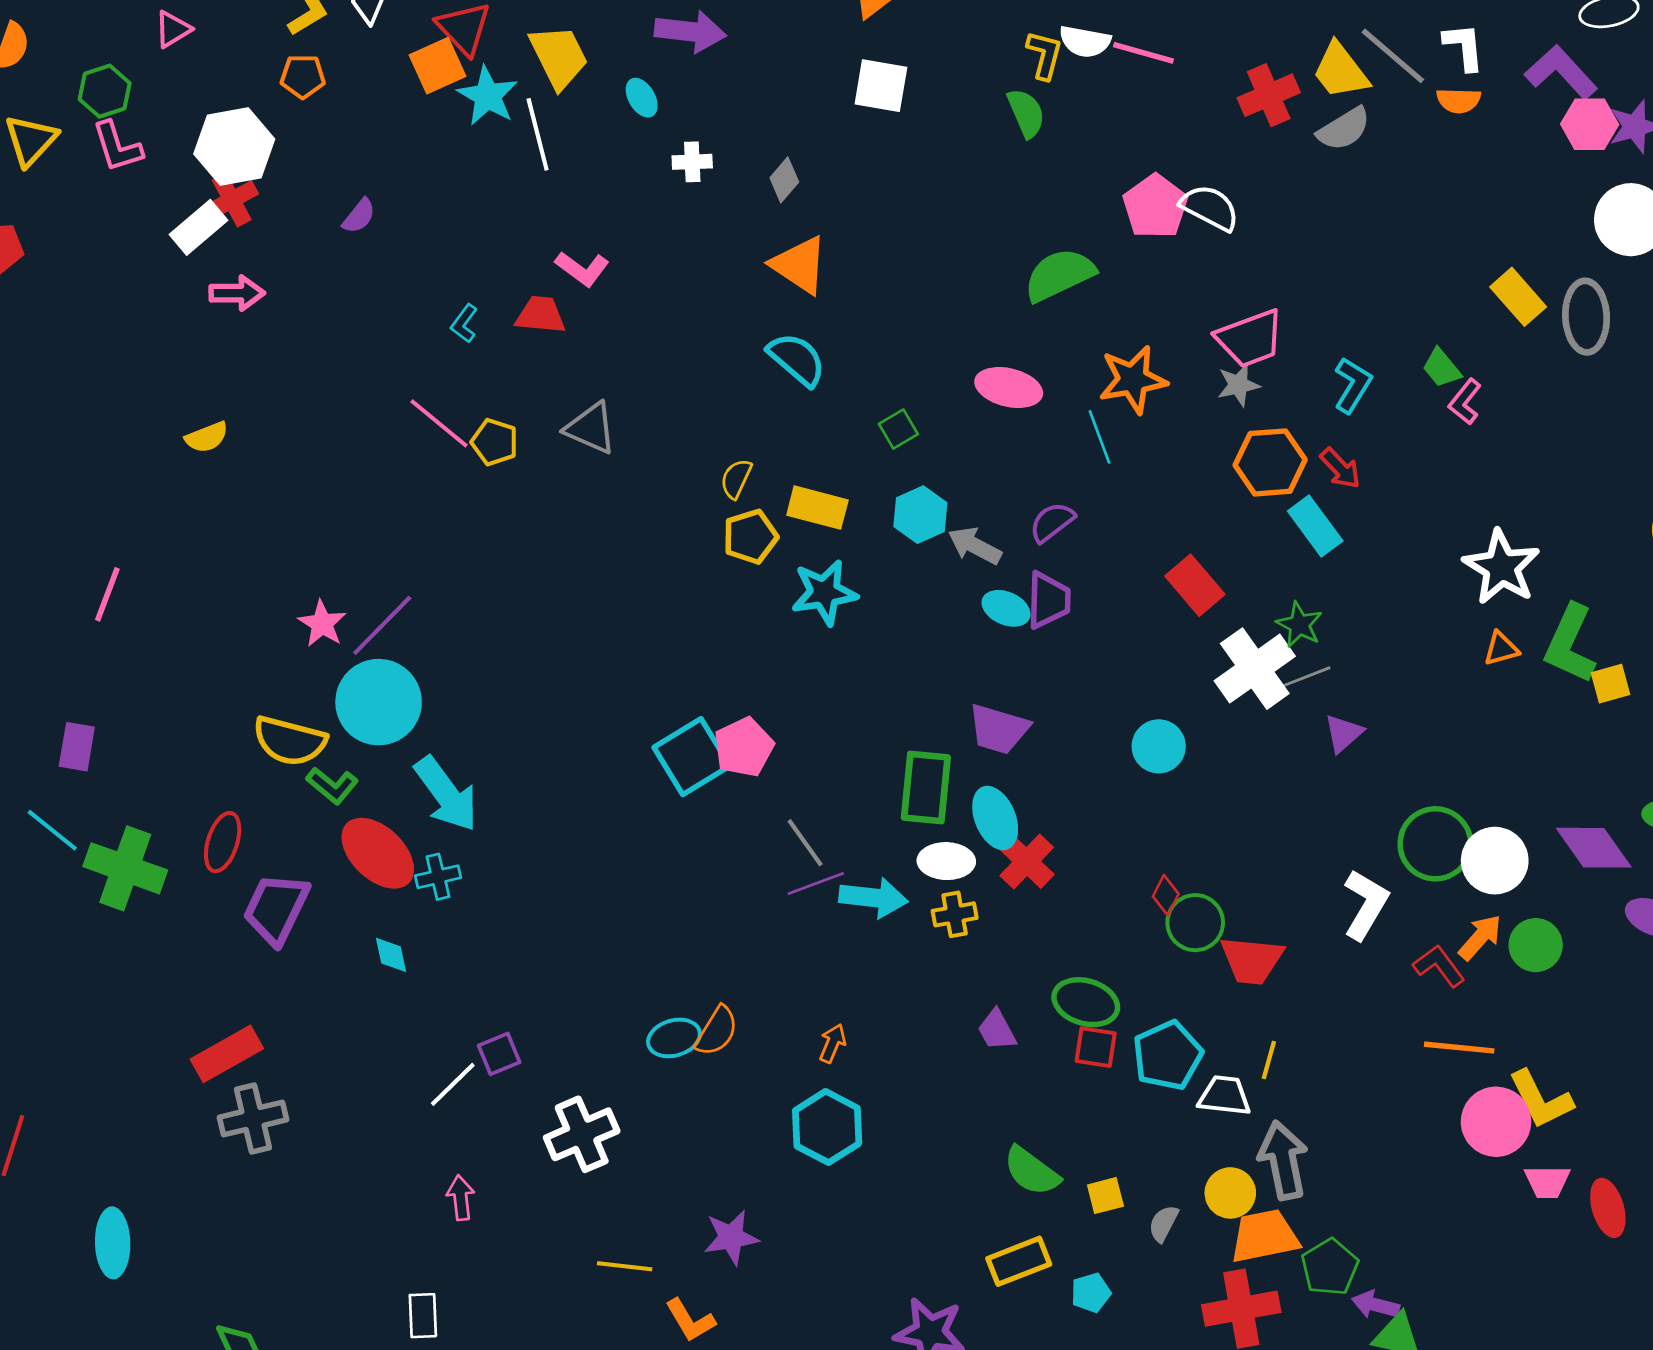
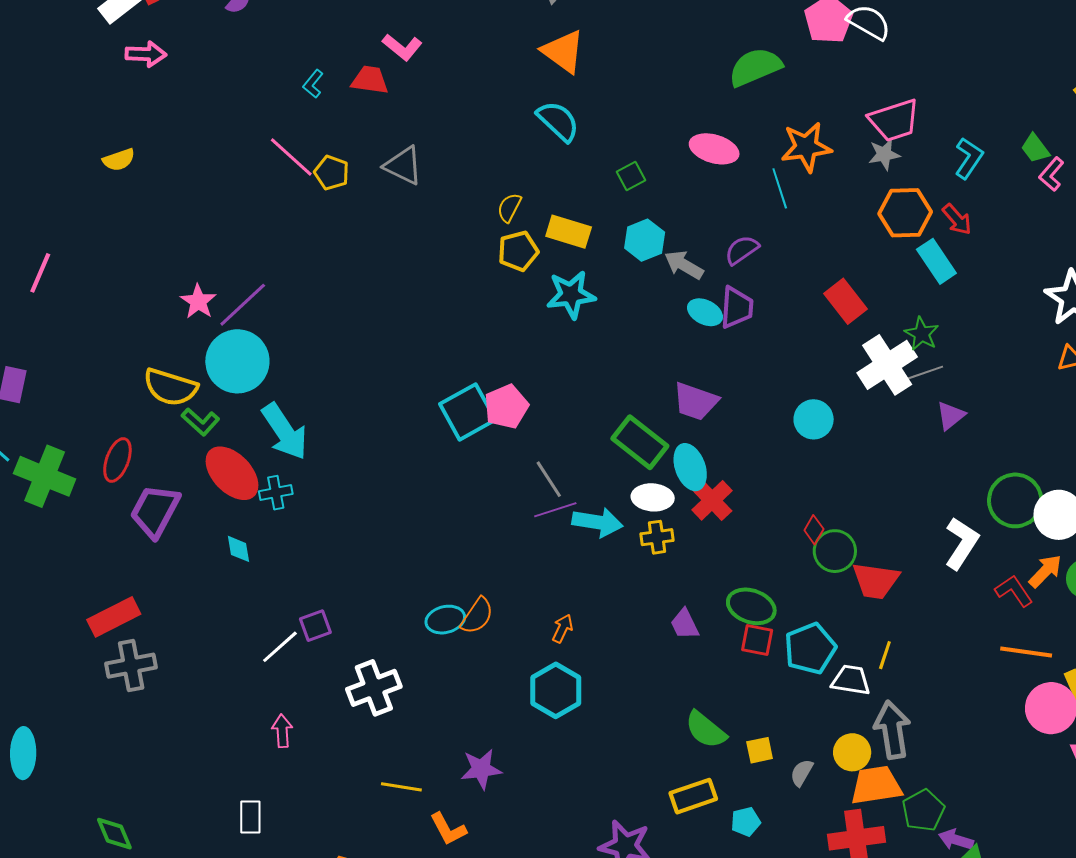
green rectangle: (926, 787) -> (640, 442), turned -60

